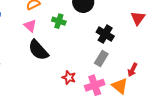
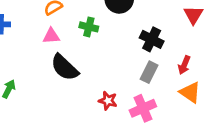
pink triangle: (30, 26) -> (51, 36), turned -40
red arrow: (132, 70) -> (184, 65), moved
orange triangle: (120, 86) -> (190, 92), moved

